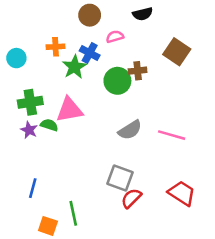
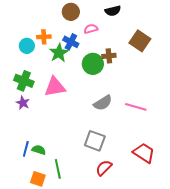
cyan circle: (16, 58) -> (27, 46), moved
green cross: (30, 102) -> (24, 81), turned 30
green semicircle: (49, 125) -> (39, 150), moved
red semicircle: (131, 198) -> (104, 168), moved

